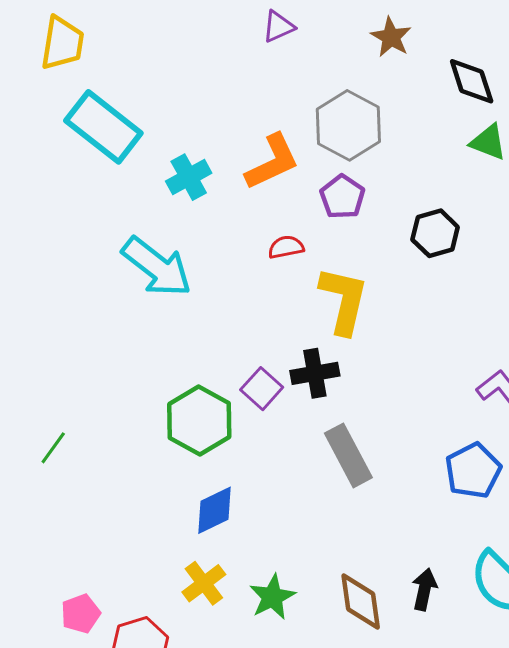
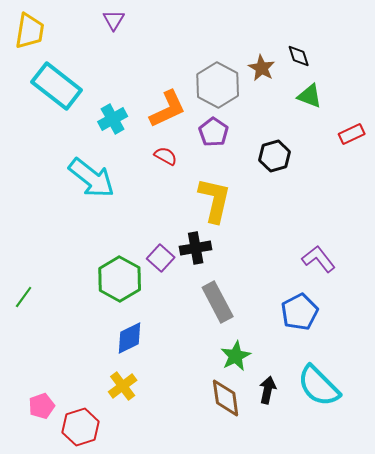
purple triangle: (278, 26) -> (114, 20), moved, turned -35
brown star: (391, 37) -> (262, 68), moved
black diamond: (472, 81) -> (299, 56), size x0.7
red semicircle: (286, 247) -> (166, 156), moved, turned 40
green star: (272, 597) -> (236, 356), moved

